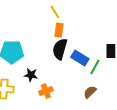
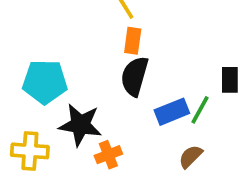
blue rectangle: (80, 58) -> (172, 112), moved, turned -54
black star: (31, 75) -> (80, 125), size x1.6

